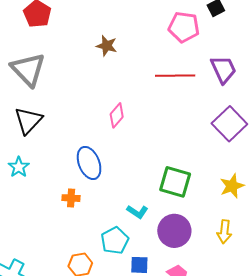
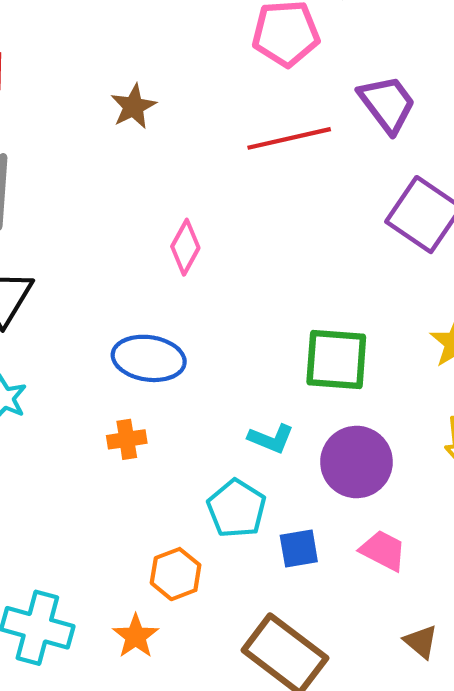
brown star: (107, 46) -> (133, 106), turned -30
blue ellipse: (89, 163) -> (149, 358), turned -48

